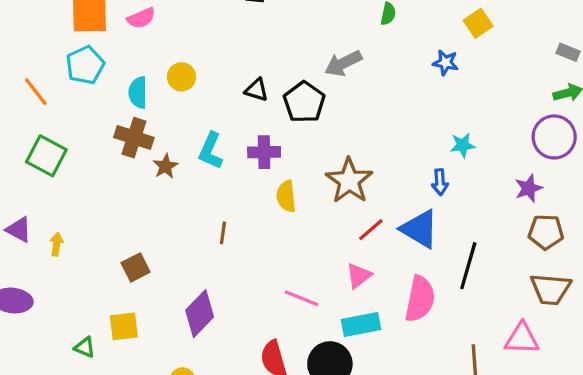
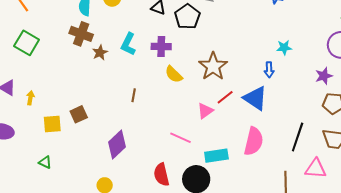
yellow semicircle: (286, 196) -> (174, 74), turned -42
black line: (468, 266) -> (298, 137), moved
pink triangle: (359, 276) -> (205, 111), moved
yellow square: (124, 326) -> (52, 124), moved

